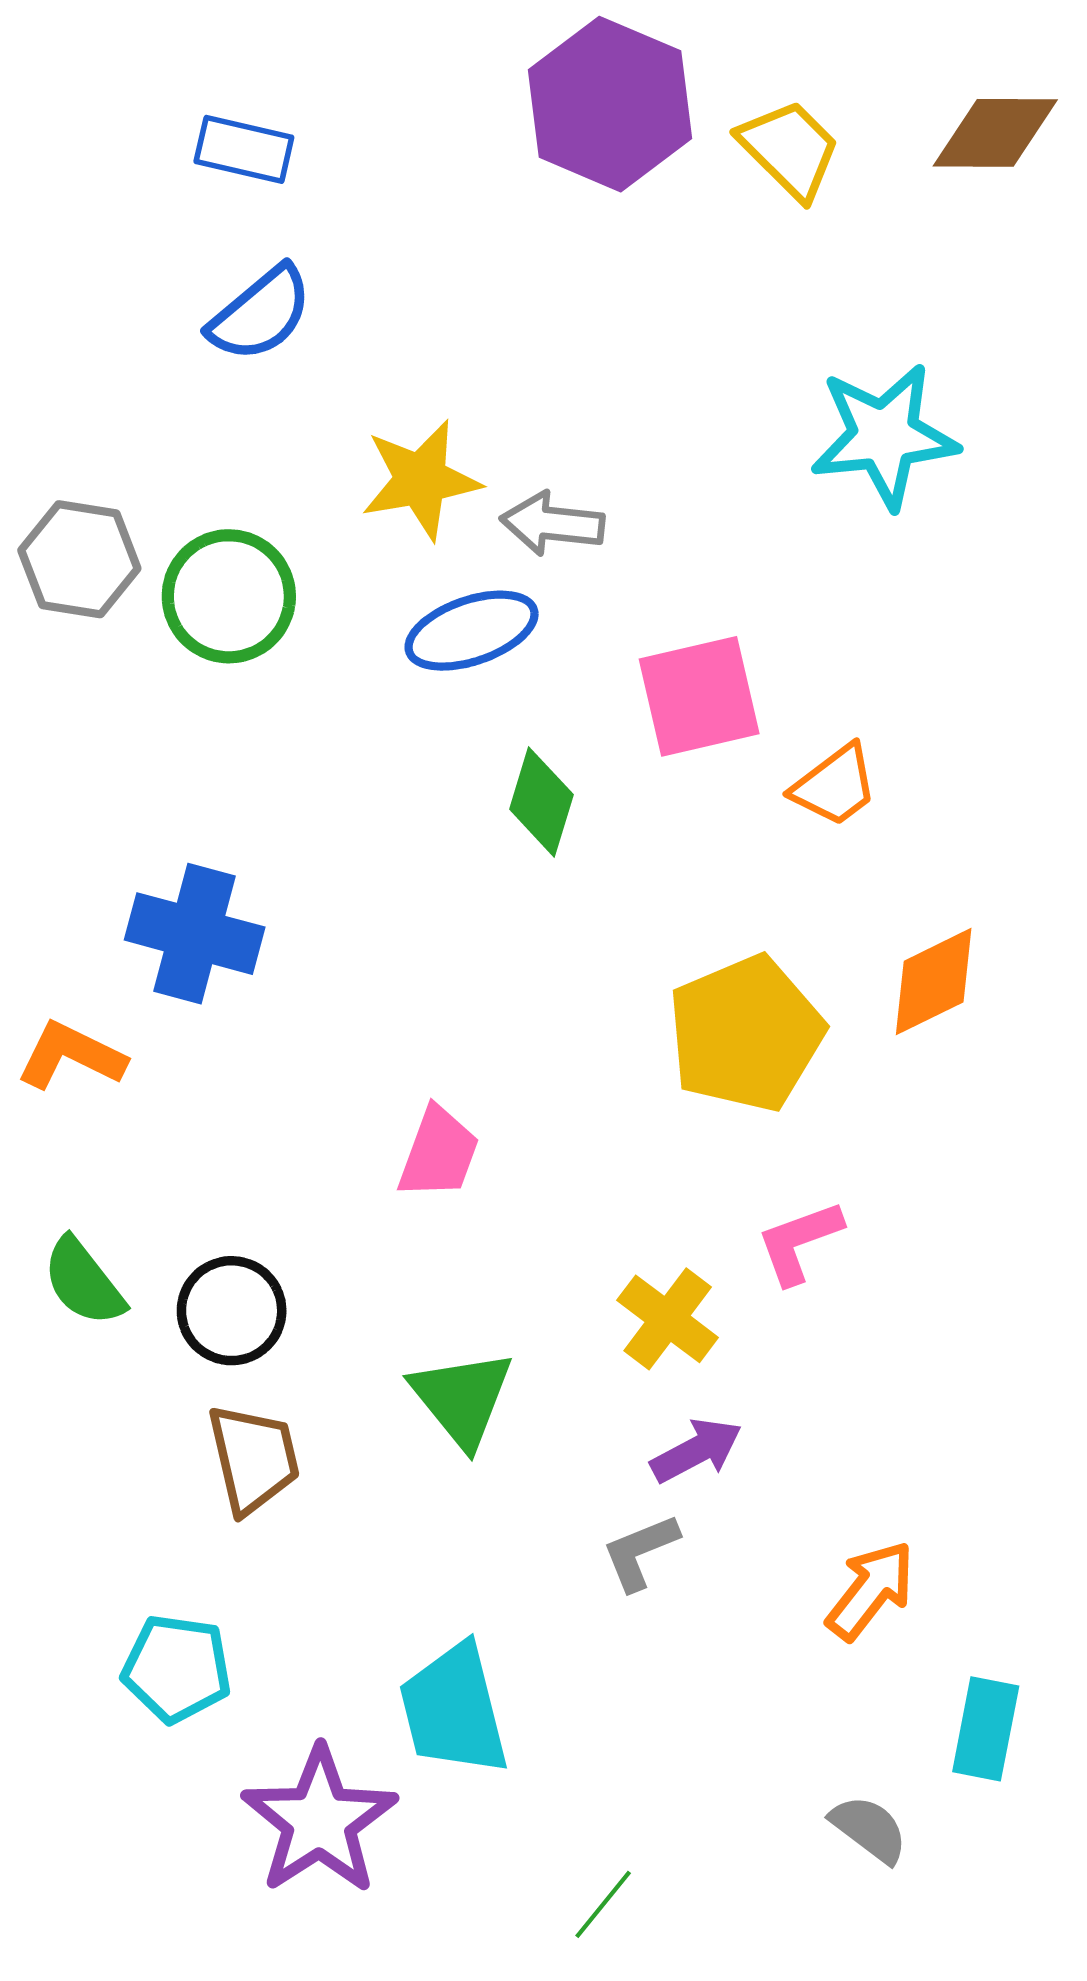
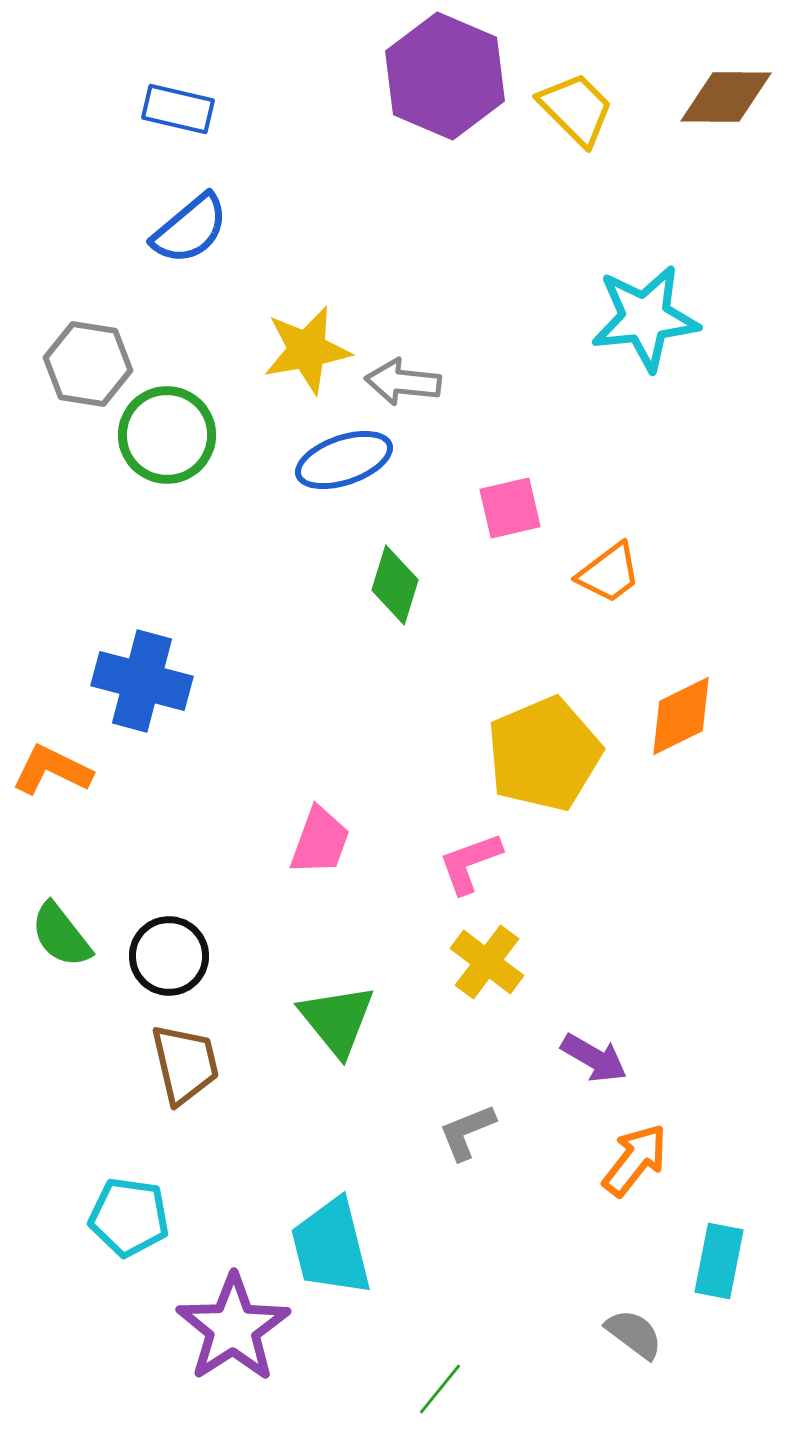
gray hexagon: (79, 559) -> (88, 364), moved
pink square: (699, 696) -> (510, 508), size x0.7
pink L-shape: (799, 1242) -> (470, 863), moved
purple arrow: (696, 1451) -> (594, 1058), moved, turned 58

